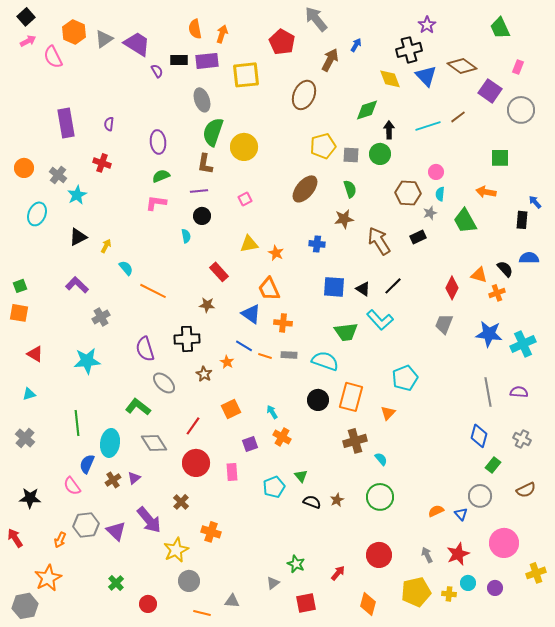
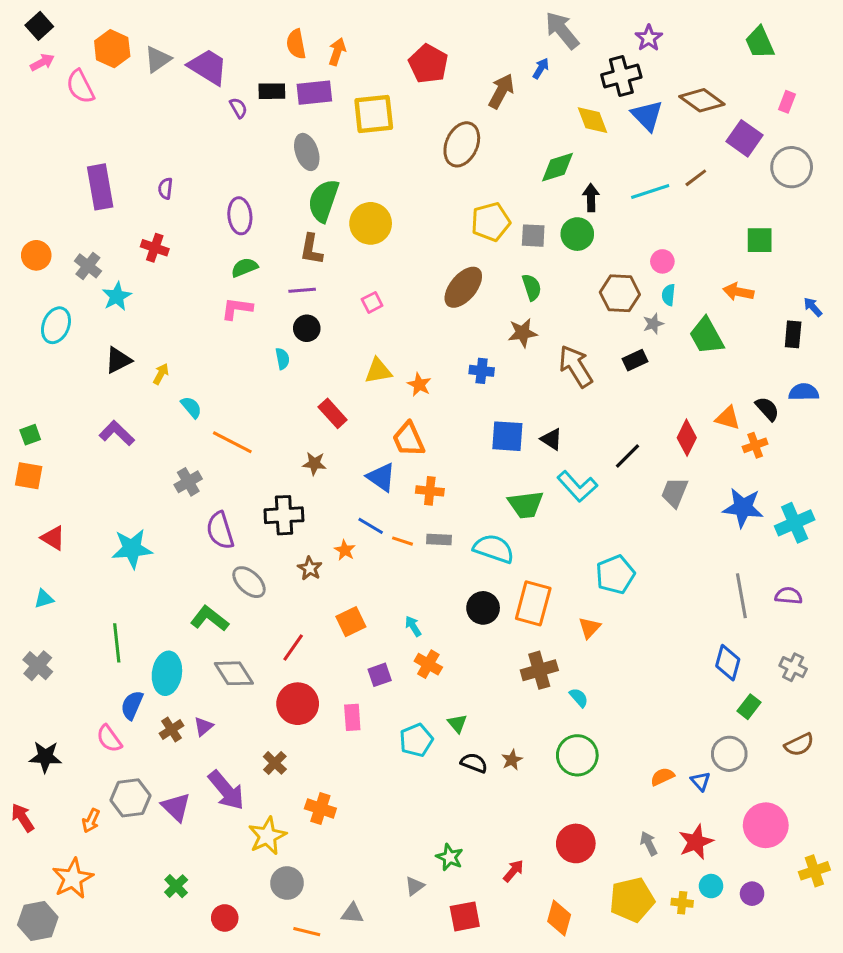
gray arrow: (316, 19) -> (562, 30), moved
black line: (393, 286) -> (627, 456), moved
gray cross: (101, 317) -> (188, 482), moved

